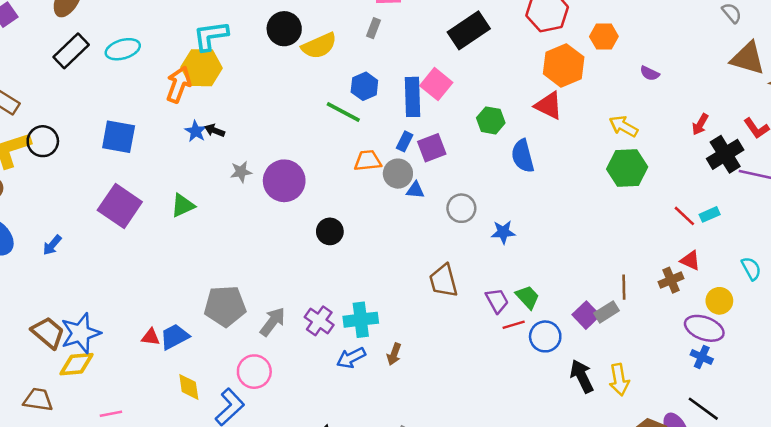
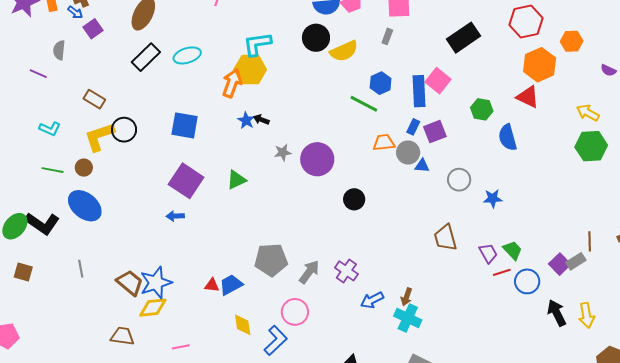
blue arrow: (52, 245) -> (175, 216), moved, turned 48
cyan cross: (361, 320) -> (408, 318), moved, turned 32

